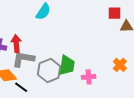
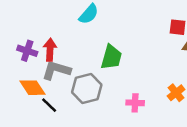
green trapezoid: (67, 65) -> (111, 57), moved

